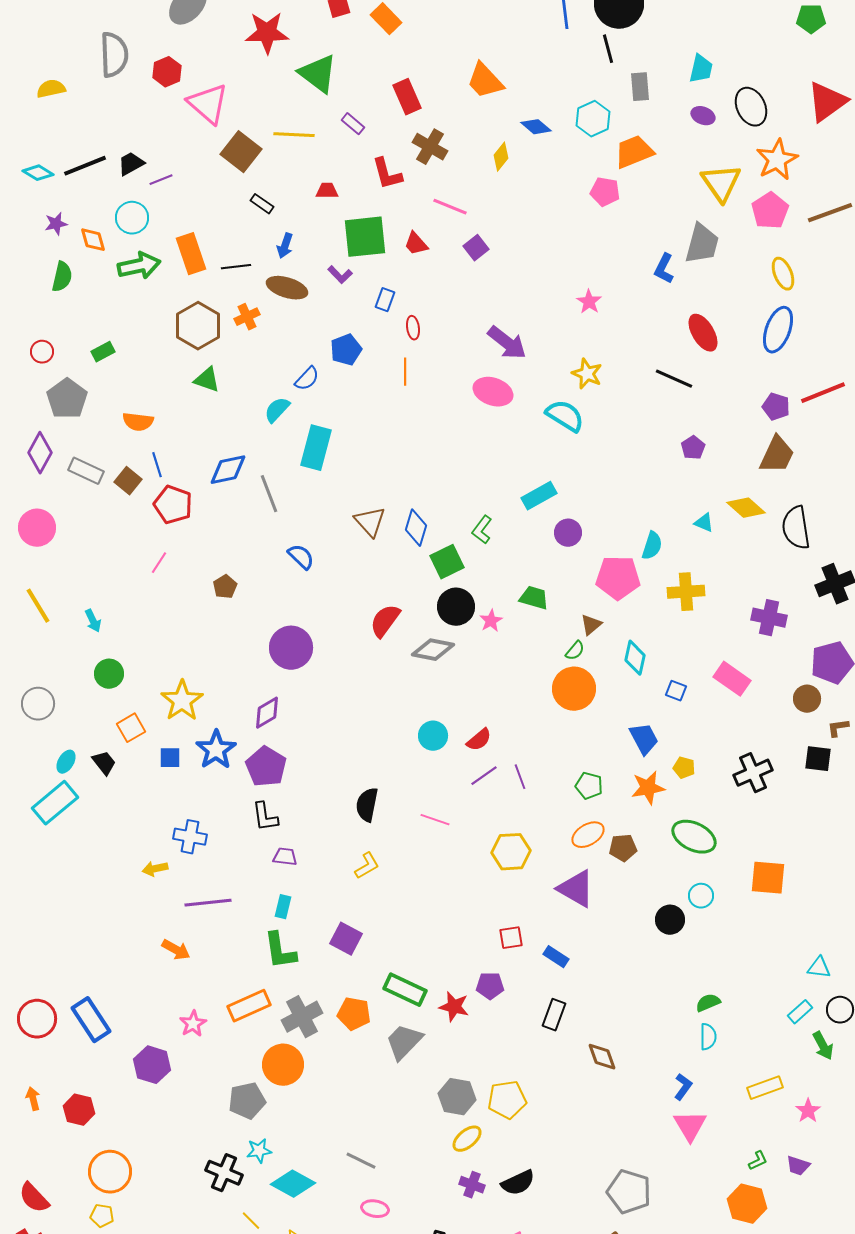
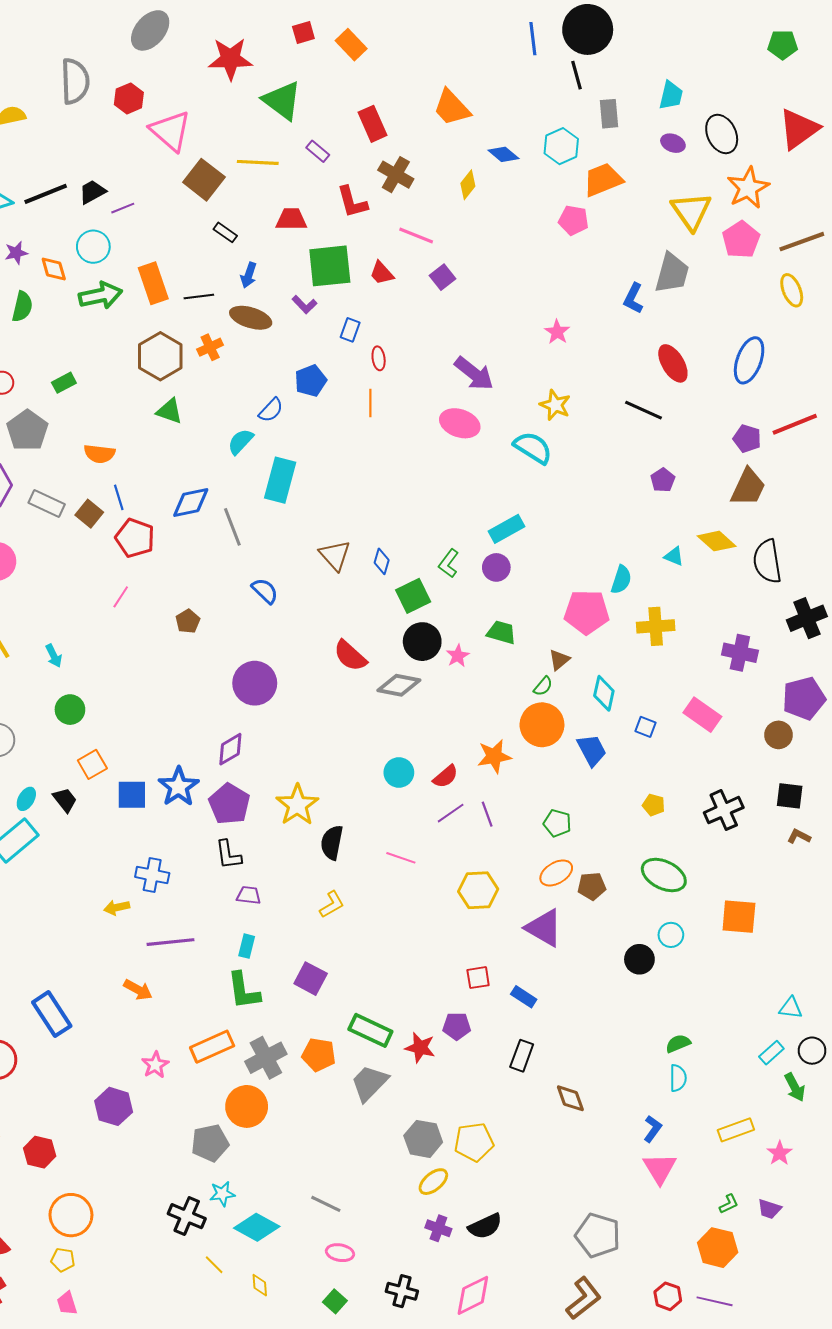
red trapezoid: (327, 191) -> (291, 219), size x1.4
yellow ellipse: (783, 274) -> (792, 290), moved
blue diamond: (416, 528) -> (382, 561), size x0.7
purple circle: (568, 533) -> (496, 567), moved
red semicircle: (385, 621) -> (350, 656), turned -84
yellow star: (182, 701) -> (297, 805), moved
brown L-shape: (838, 728) -> (799, 836), moved, turned 35
blue trapezoid: (644, 739) -> (592, 750), moved
blue square: (170, 758) -> (132, 795), size x1.4
orange star: (648, 788) -> (494, 756), moved
blue rectangle: (91, 1020) -> (52, 1014), moved

